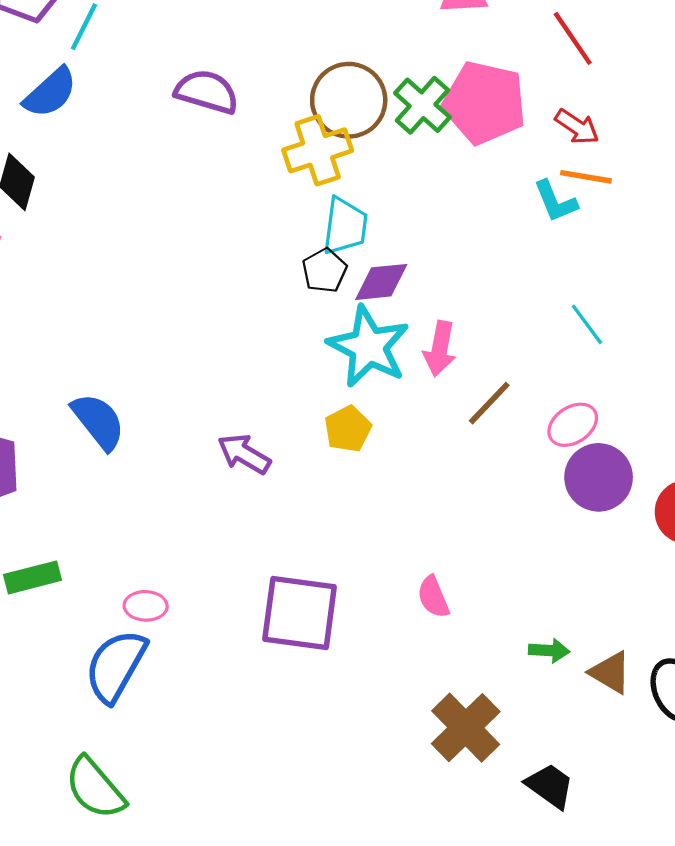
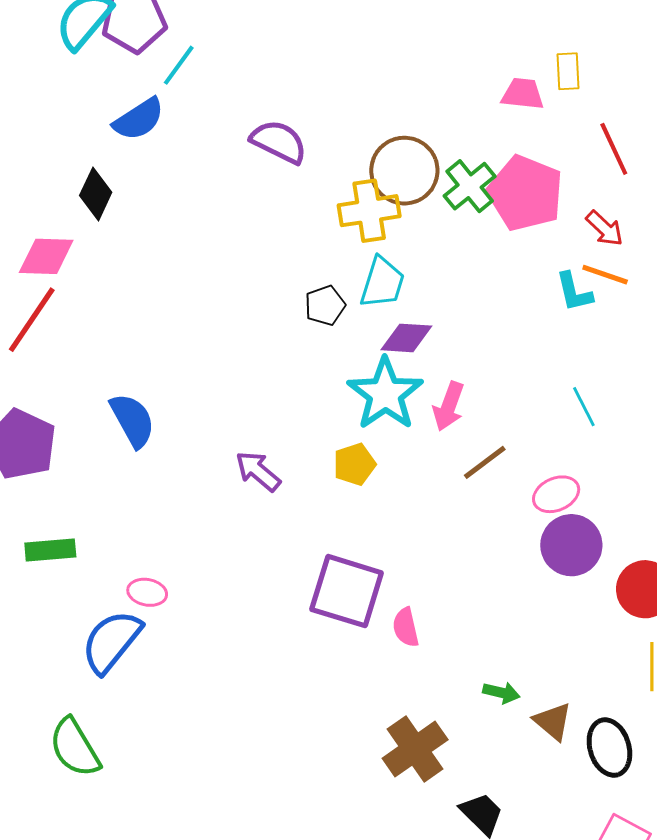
black pentagon: (324, 271) -> (325, 305), moved
purple square: (300, 613) -> (347, 591), moved

